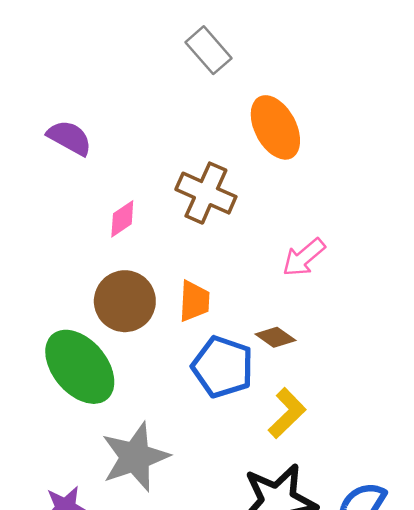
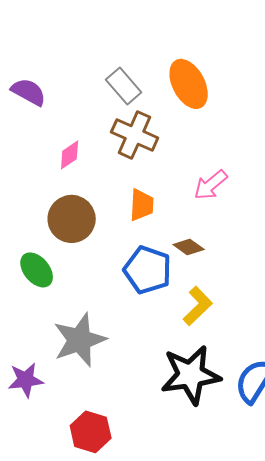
gray rectangle: (209, 50) -> (124, 86), moved
orange trapezoid: (194, 301) -> (142, 205), moved
green ellipse: (80, 367) -> (37, 270), size x0.6

